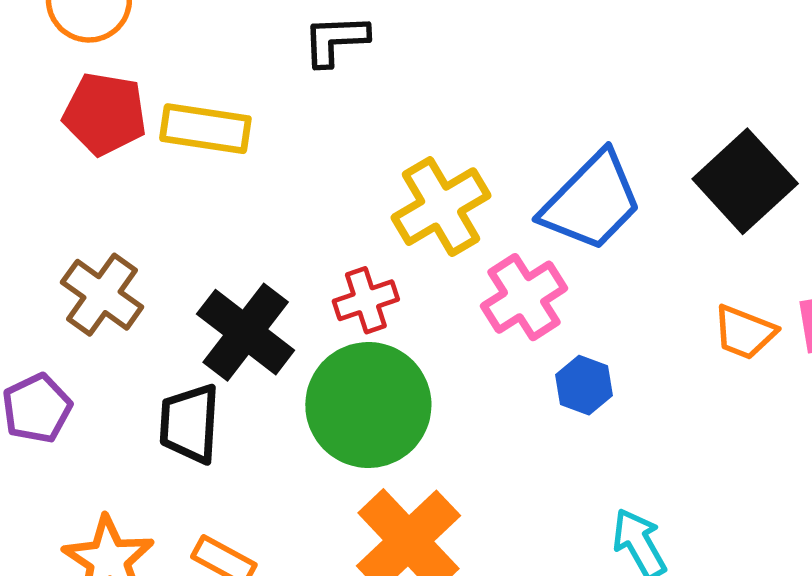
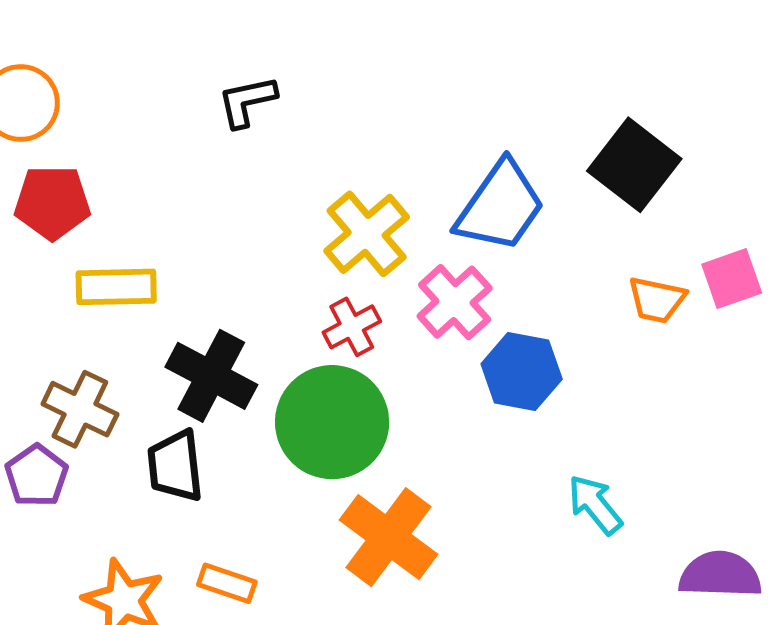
yellow rectangle: (205, 129) -> (116, 287), moved
brown cross: (102, 295) -> (80, 409), moved
red cross: (366, 300) -> (352, 327), moved
blue hexagon: (584, 385) -> (522, 371), size x1.5

